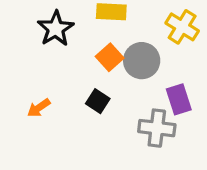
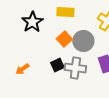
black square: (98, 101) -> (57, 65), turned 32
gray cross: (157, 128) -> (75, 68), moved

